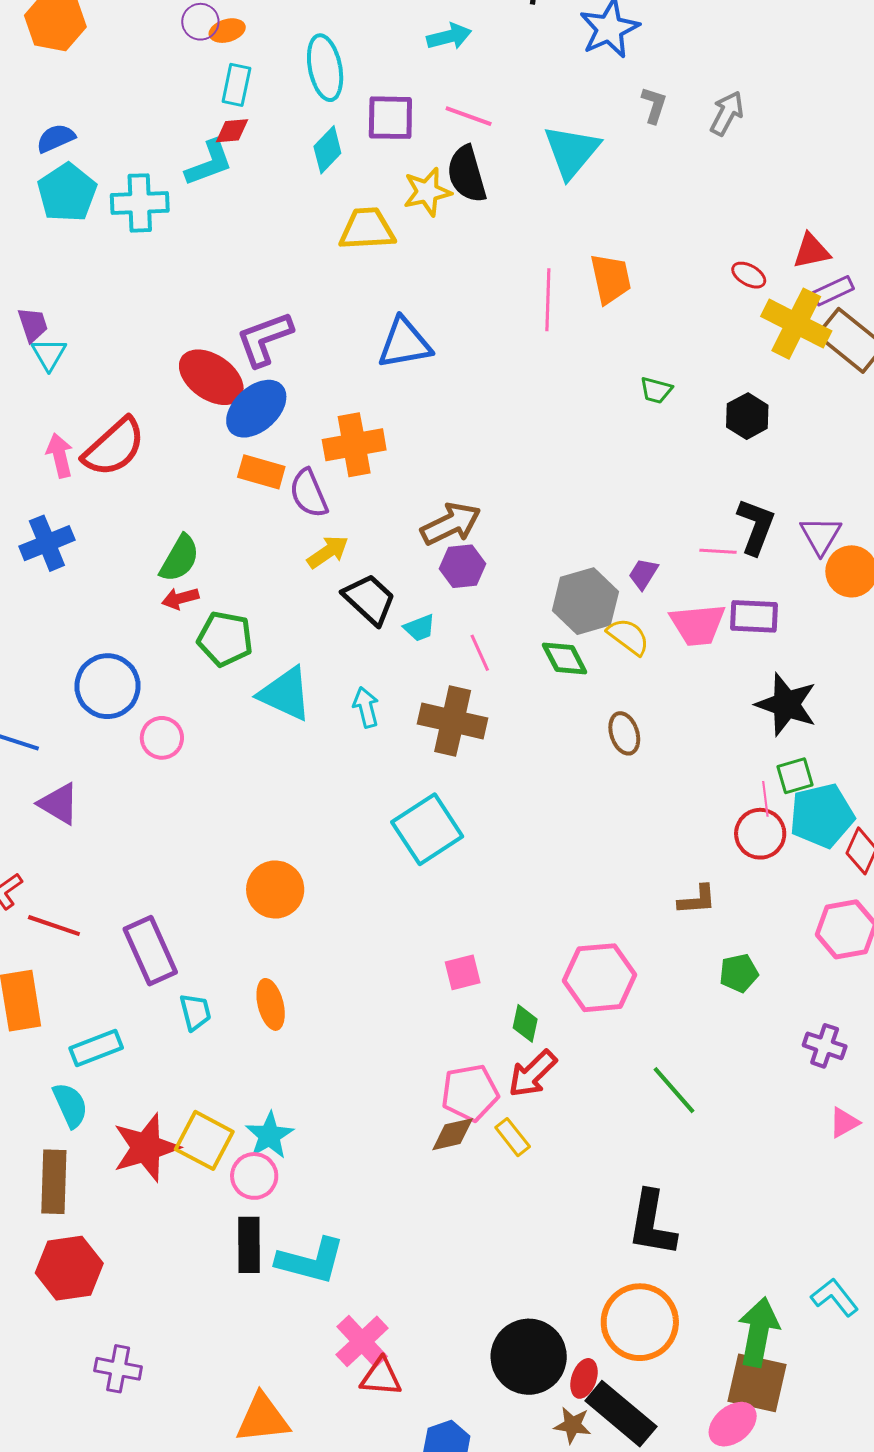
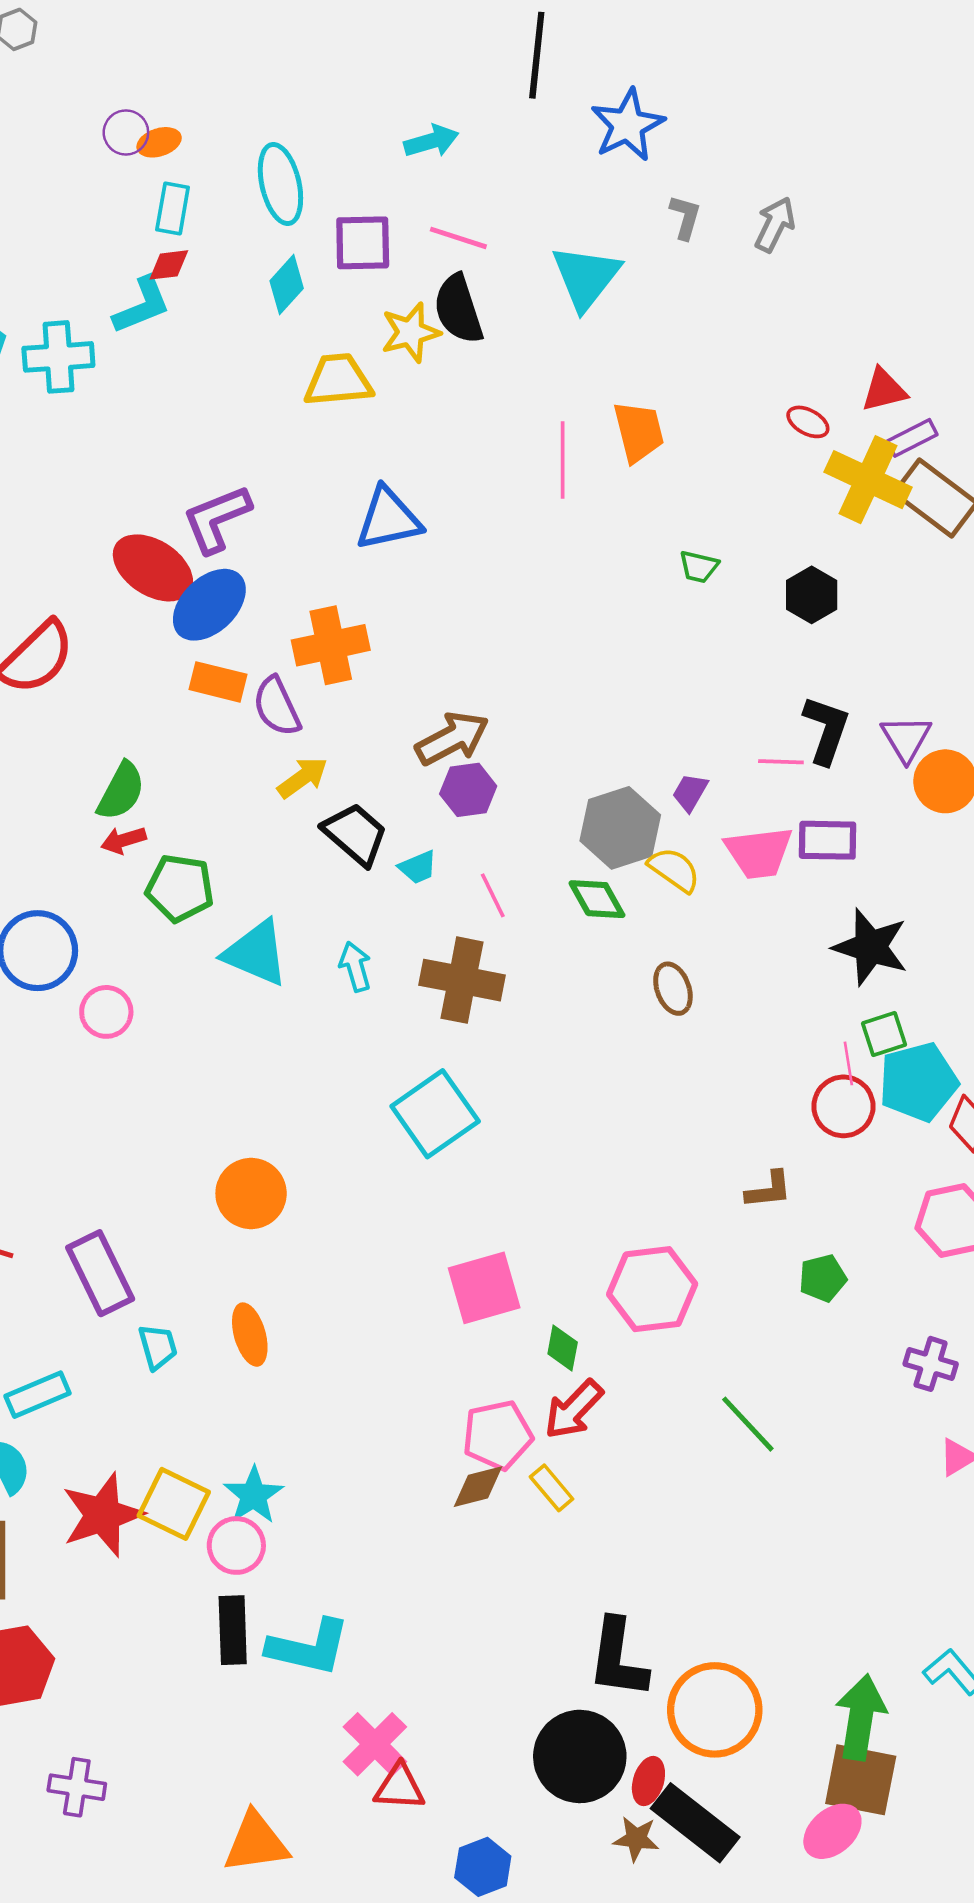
pink square: (463, 972) -> (484, 1288), size x1.6
black L-shape: (652, 1223) -> (618, 1658), moved

